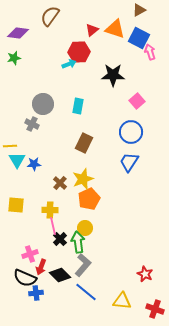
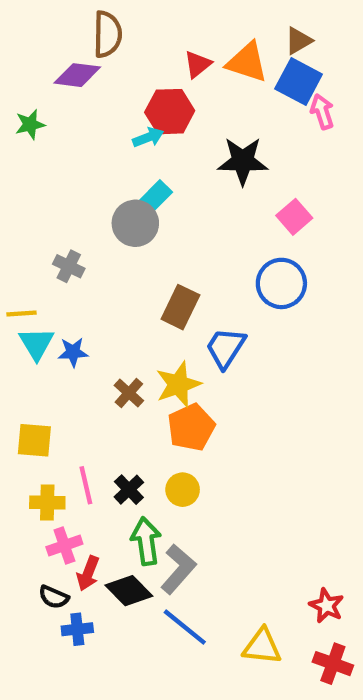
brown triangle: (139, 10) -> (299, 41), moved
brown semicircle: (50, 16) -> (107, 34), turned 145
purple diamond: (18, 33) -> (77, 75), moved
gray circle: (43, 104) -> (135, 223), moved
cyan rectangle: (78, 106) -> (155, 197), moved, turned 35
blue trapezoid: (129, 162) -> (226, 348), moved
yellow cross: (50, 210) -> (47, 503), moved
pink line: (53, 226) -> (86, 485), moved
black cross: (60, 239) -> (129, 490), moved
green arrow: (78, 242) -> (146, 541), moved
red star: (145, 274) -> (326, 606), moved
black semicircle: (25, 278) -> (54, 597), size x0.6

